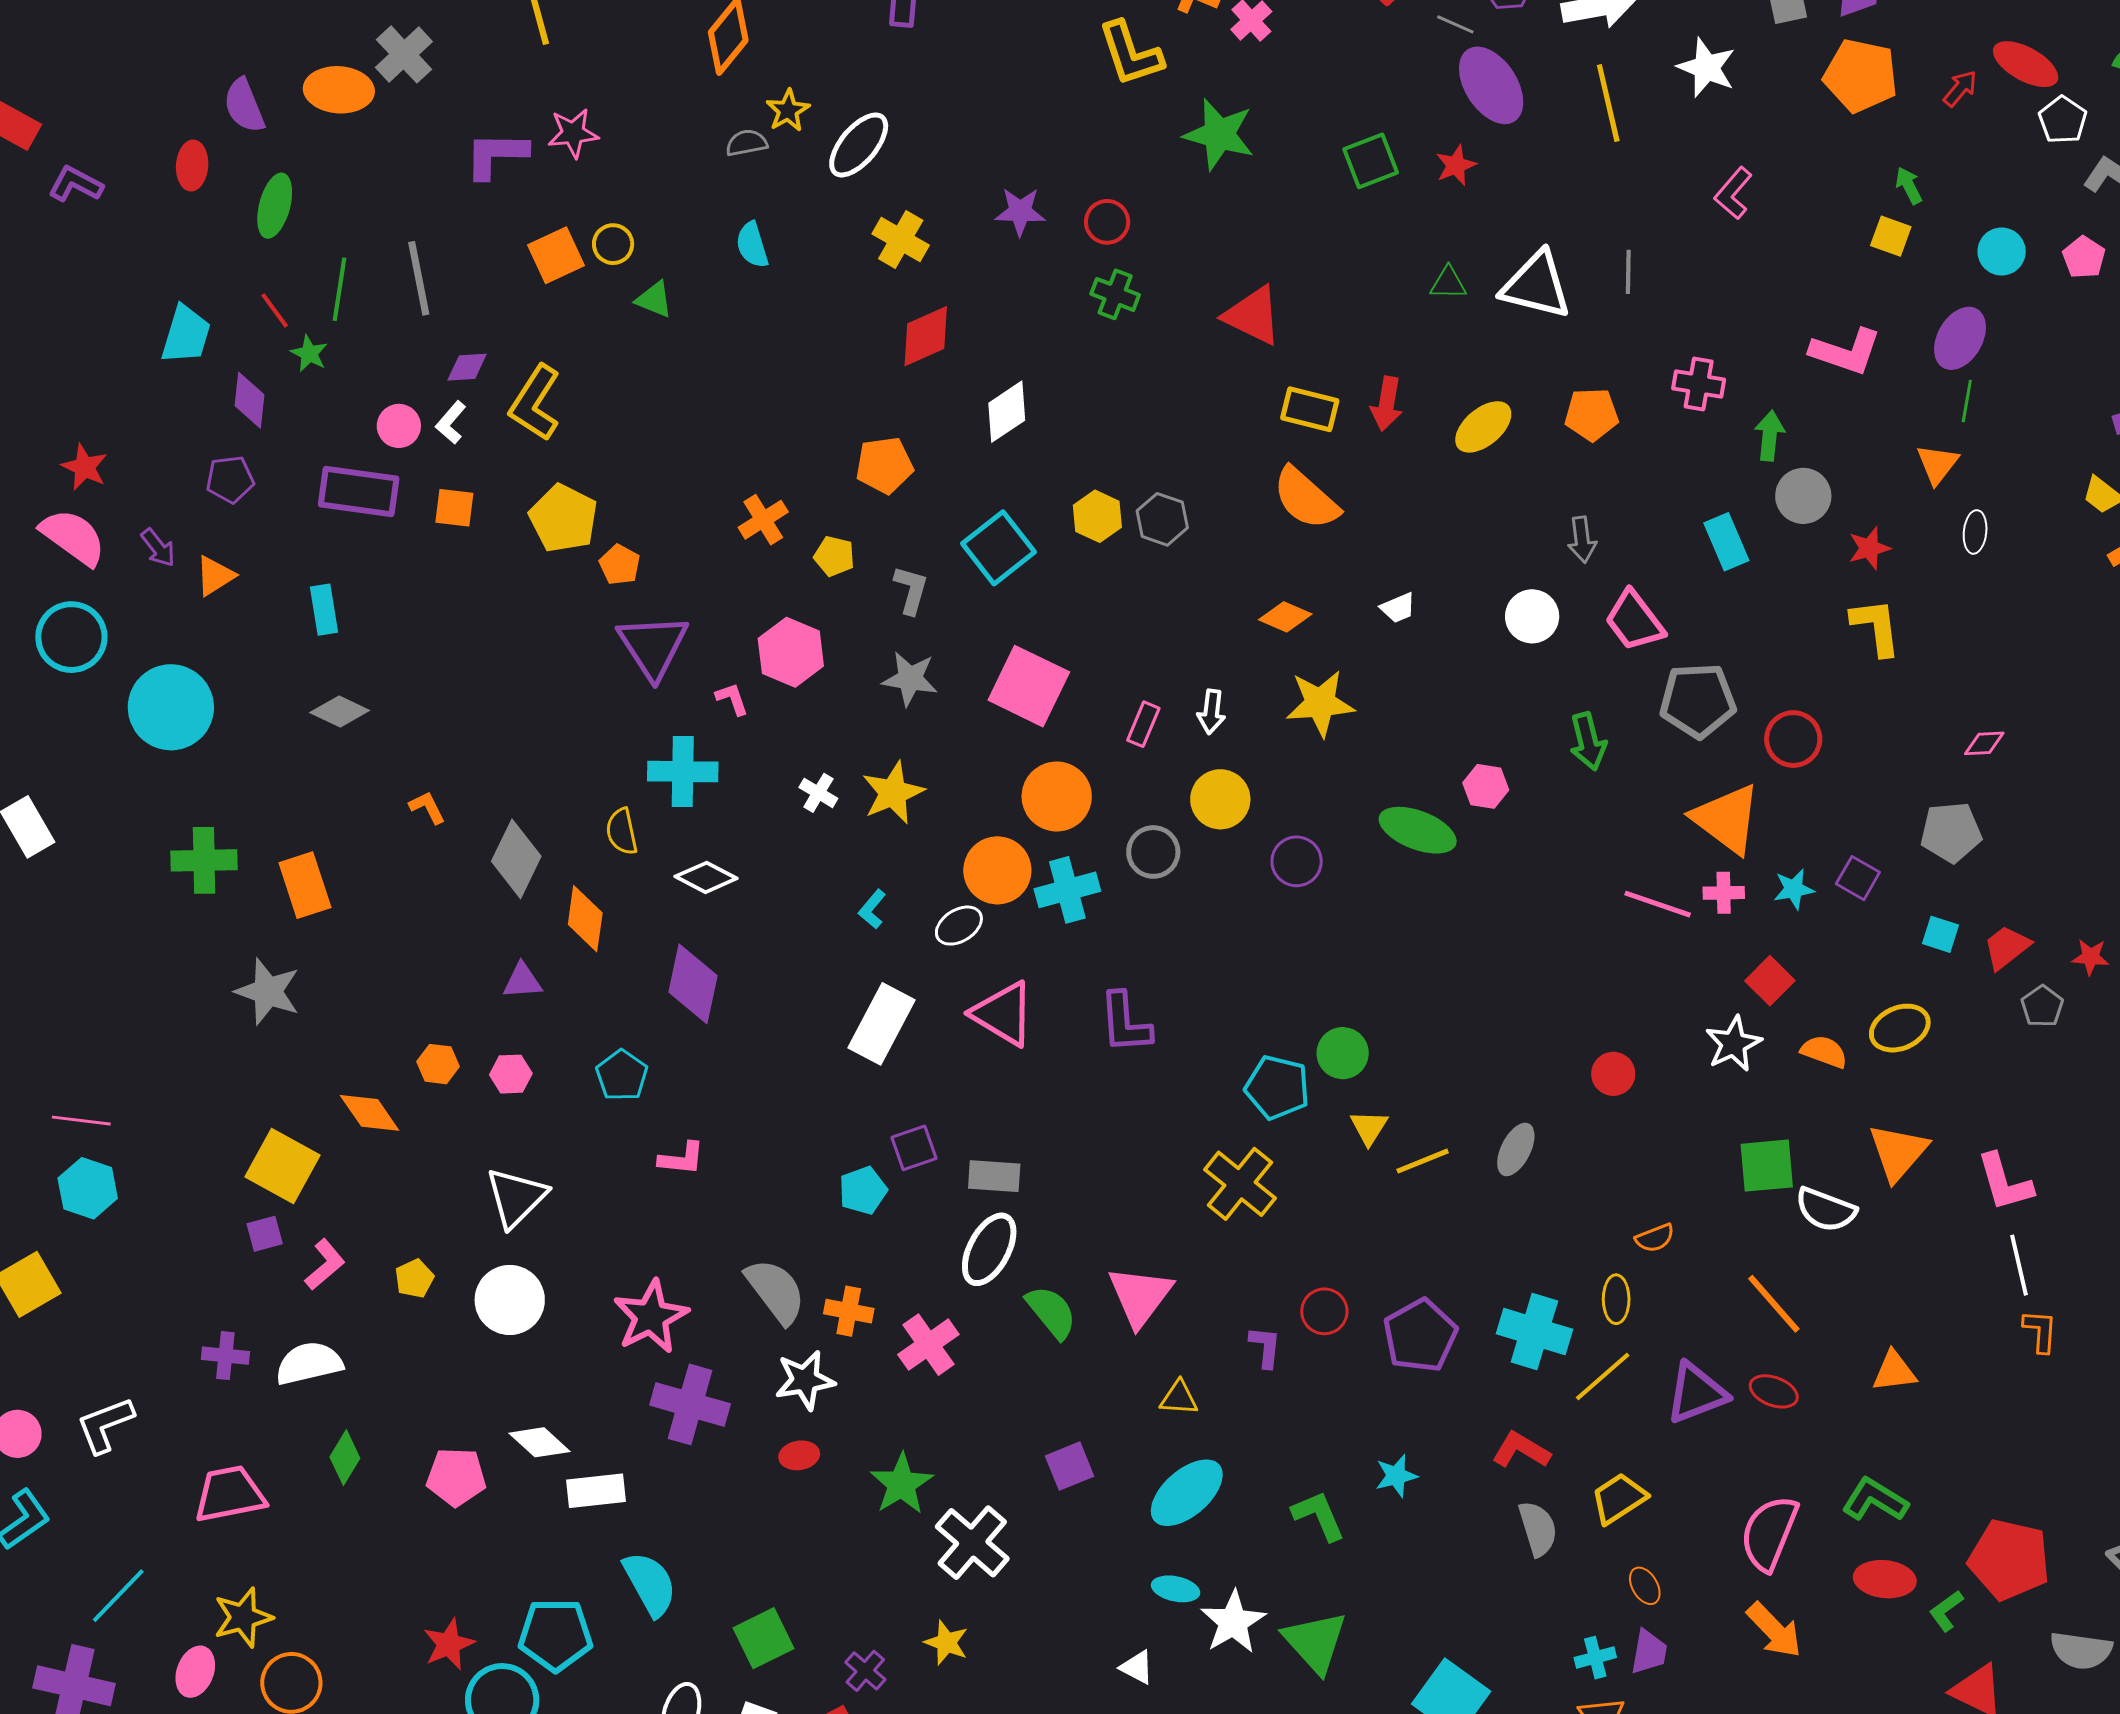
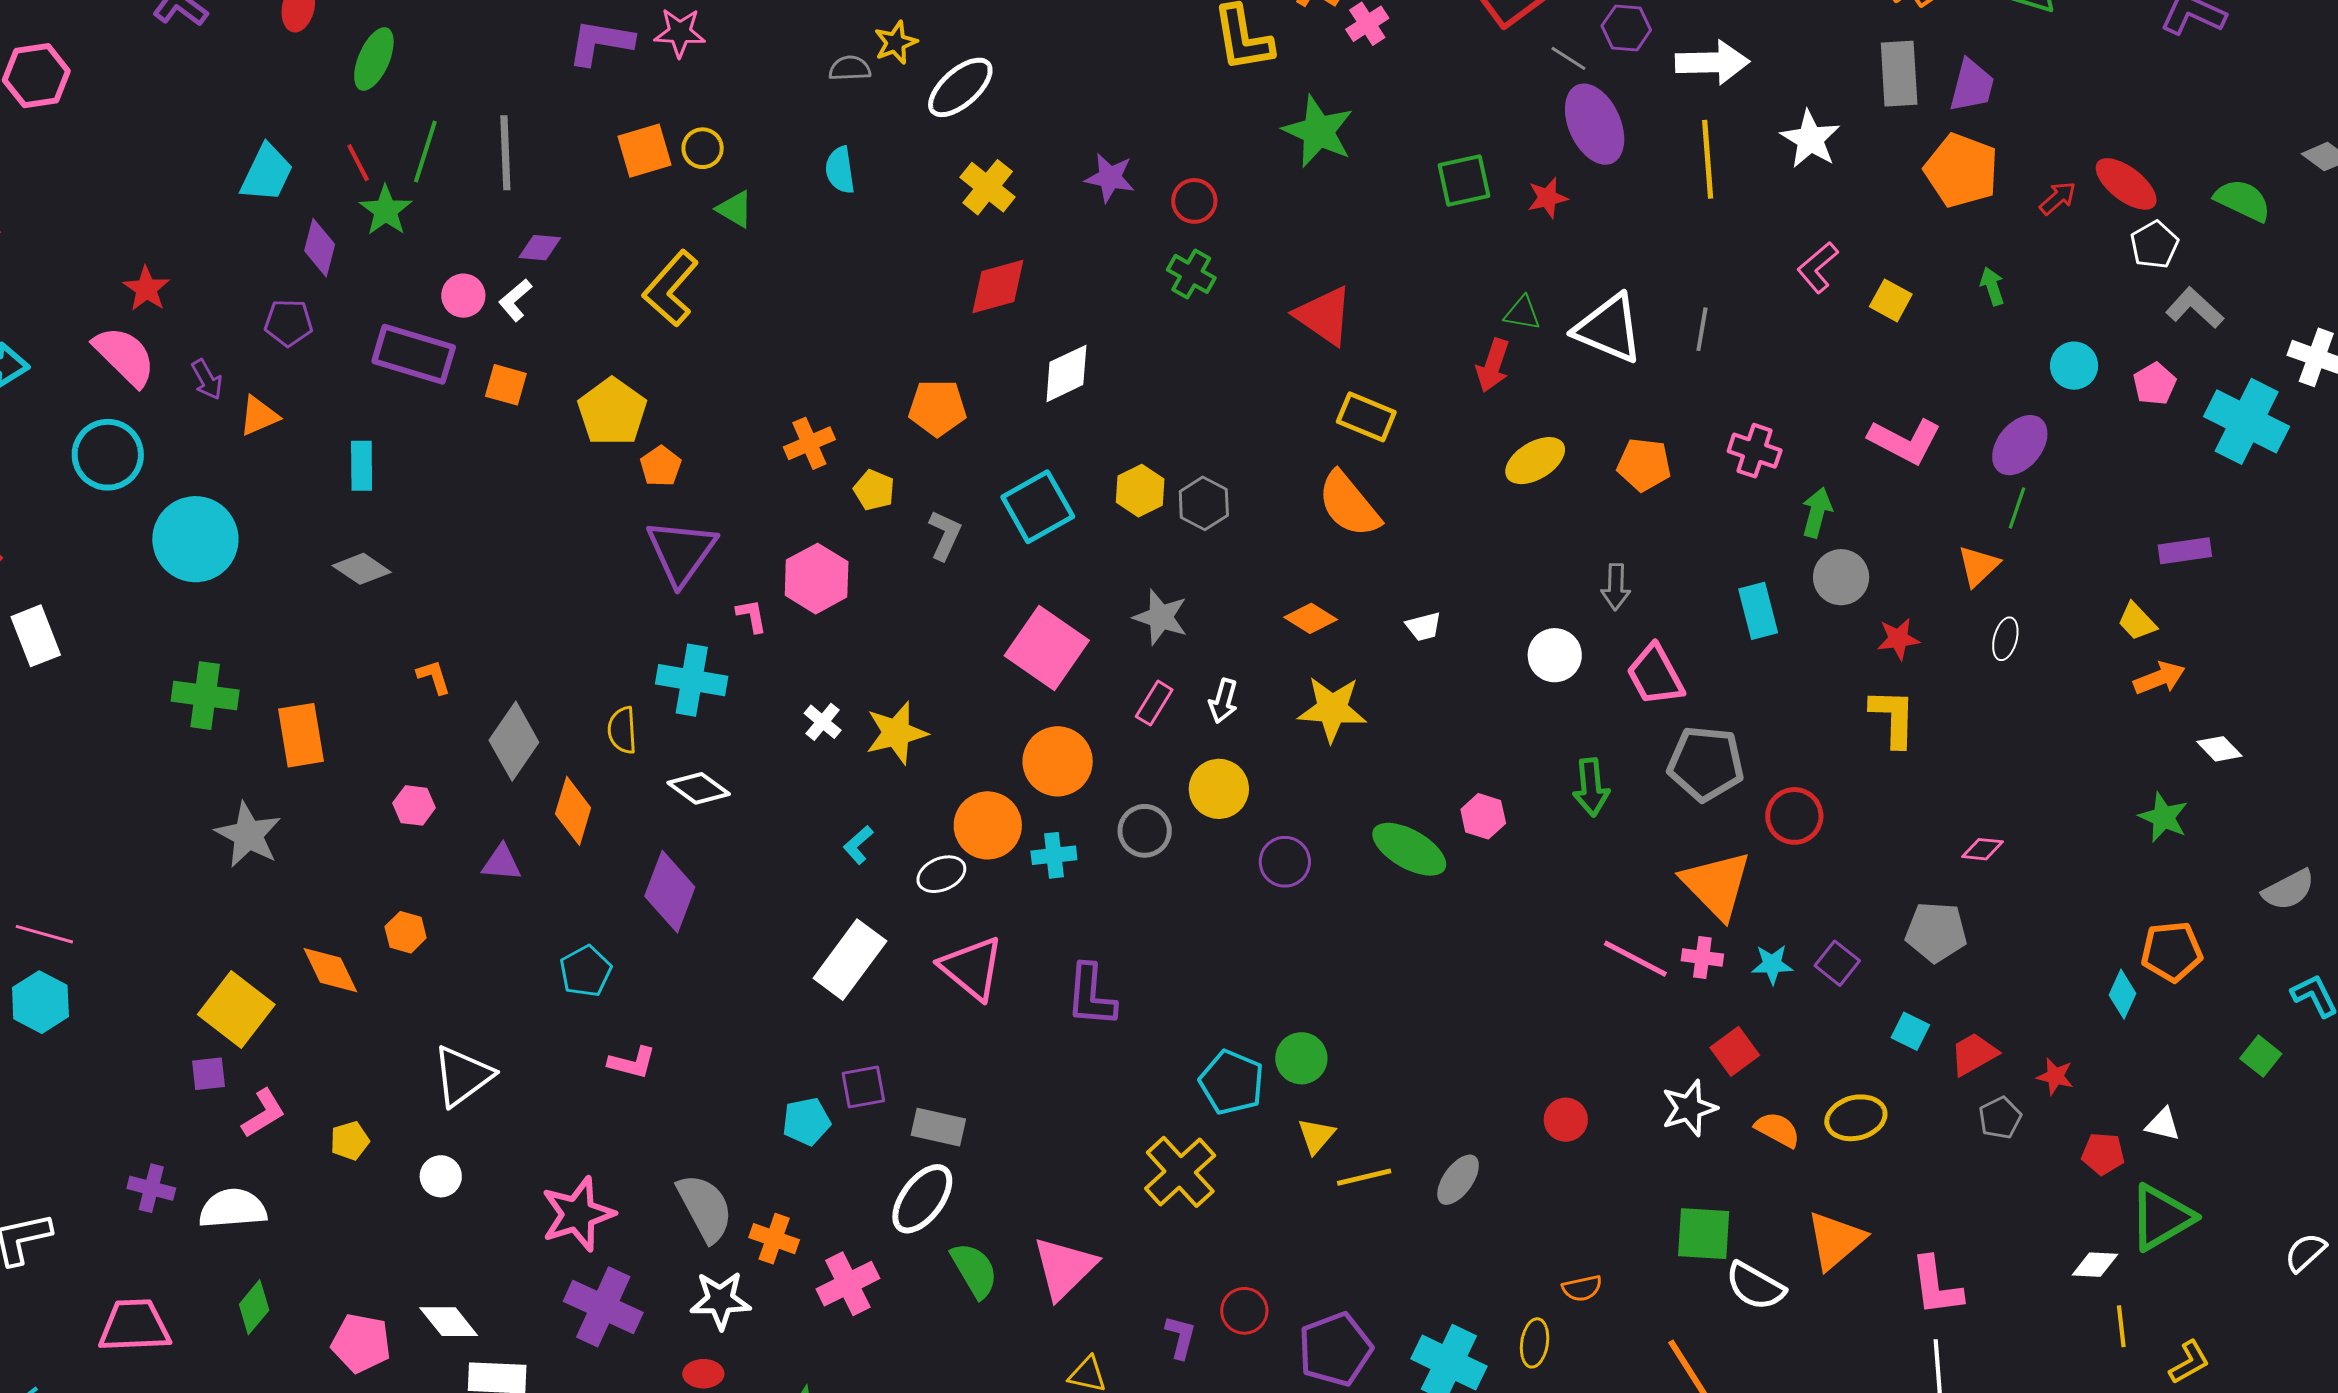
yellow square: (1891, 236) -> (1891, 300), moved
green star: (309, 353) -> (386, 210), size x1.4
yellow L-shape: (535, 403) -> (671, 288), moved
red arrow: (1387, 404) -> (1493, 365), moved
gray star: (910, 679) -> (1161, 617), moved
cyan cross: (1067, 890) -> (1054, 855), size x0.7
pink hexagon: (511, 1074) -> (414, 805), moved
white circle: (510, 1300) -> (441, 1176), size x0.6

